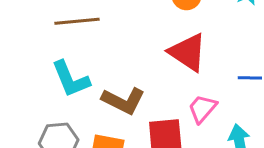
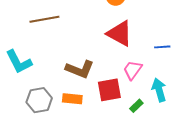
cyan L-shape: (71, 79) -> (19, 62), moved

